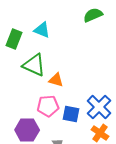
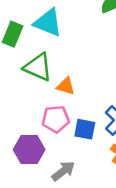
cyan triangle: (42, 30) -> (48, 23), size x1.4

